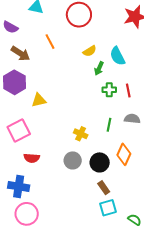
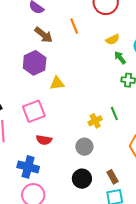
green arrow: (99, 68) -> (120, 58), turned 112
green line: (109, 125) -> (114, 113), moved, turned -40
yellow cross: (81, 134) -> (95, 121), turned 32
black circle: (100, 162) -> (82, 179), moved

